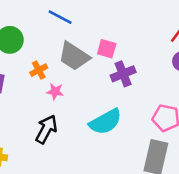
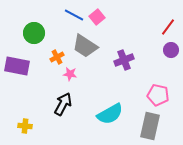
pink square: (107, 49) -> (97, 17), moved, turned 35
cyan semicircle: (105, 122) -> (110, 114), moved

